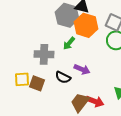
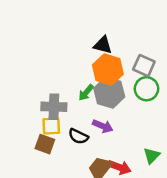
gray hexagon: (67, 15) -> (109, 93), moved
yellow square: (22, 79) -> (51, 126), moved

